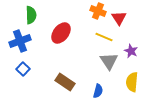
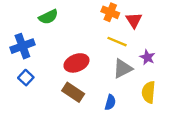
green semicircle: (31, 15) -> (48, 17), moved, turned 66
red ellipse: (61, 33) -> (76, 63), moved, turned 30
gray triangle: (109, 61) -> (123, 69), turned 36

